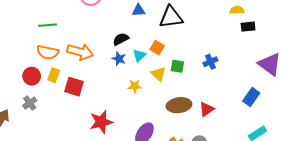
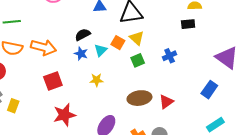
black rectangle: (248, 27) -> (188, 24), moved
green square: (177, 66) -> (138, 60), turned -32
yellow triangle: (158, 74) -> (137, 38), moved
yellow rectangle: (54, 75) -> (13, 106), moved
red square: (74, 87) -> (53, 81), moved, turned -36

